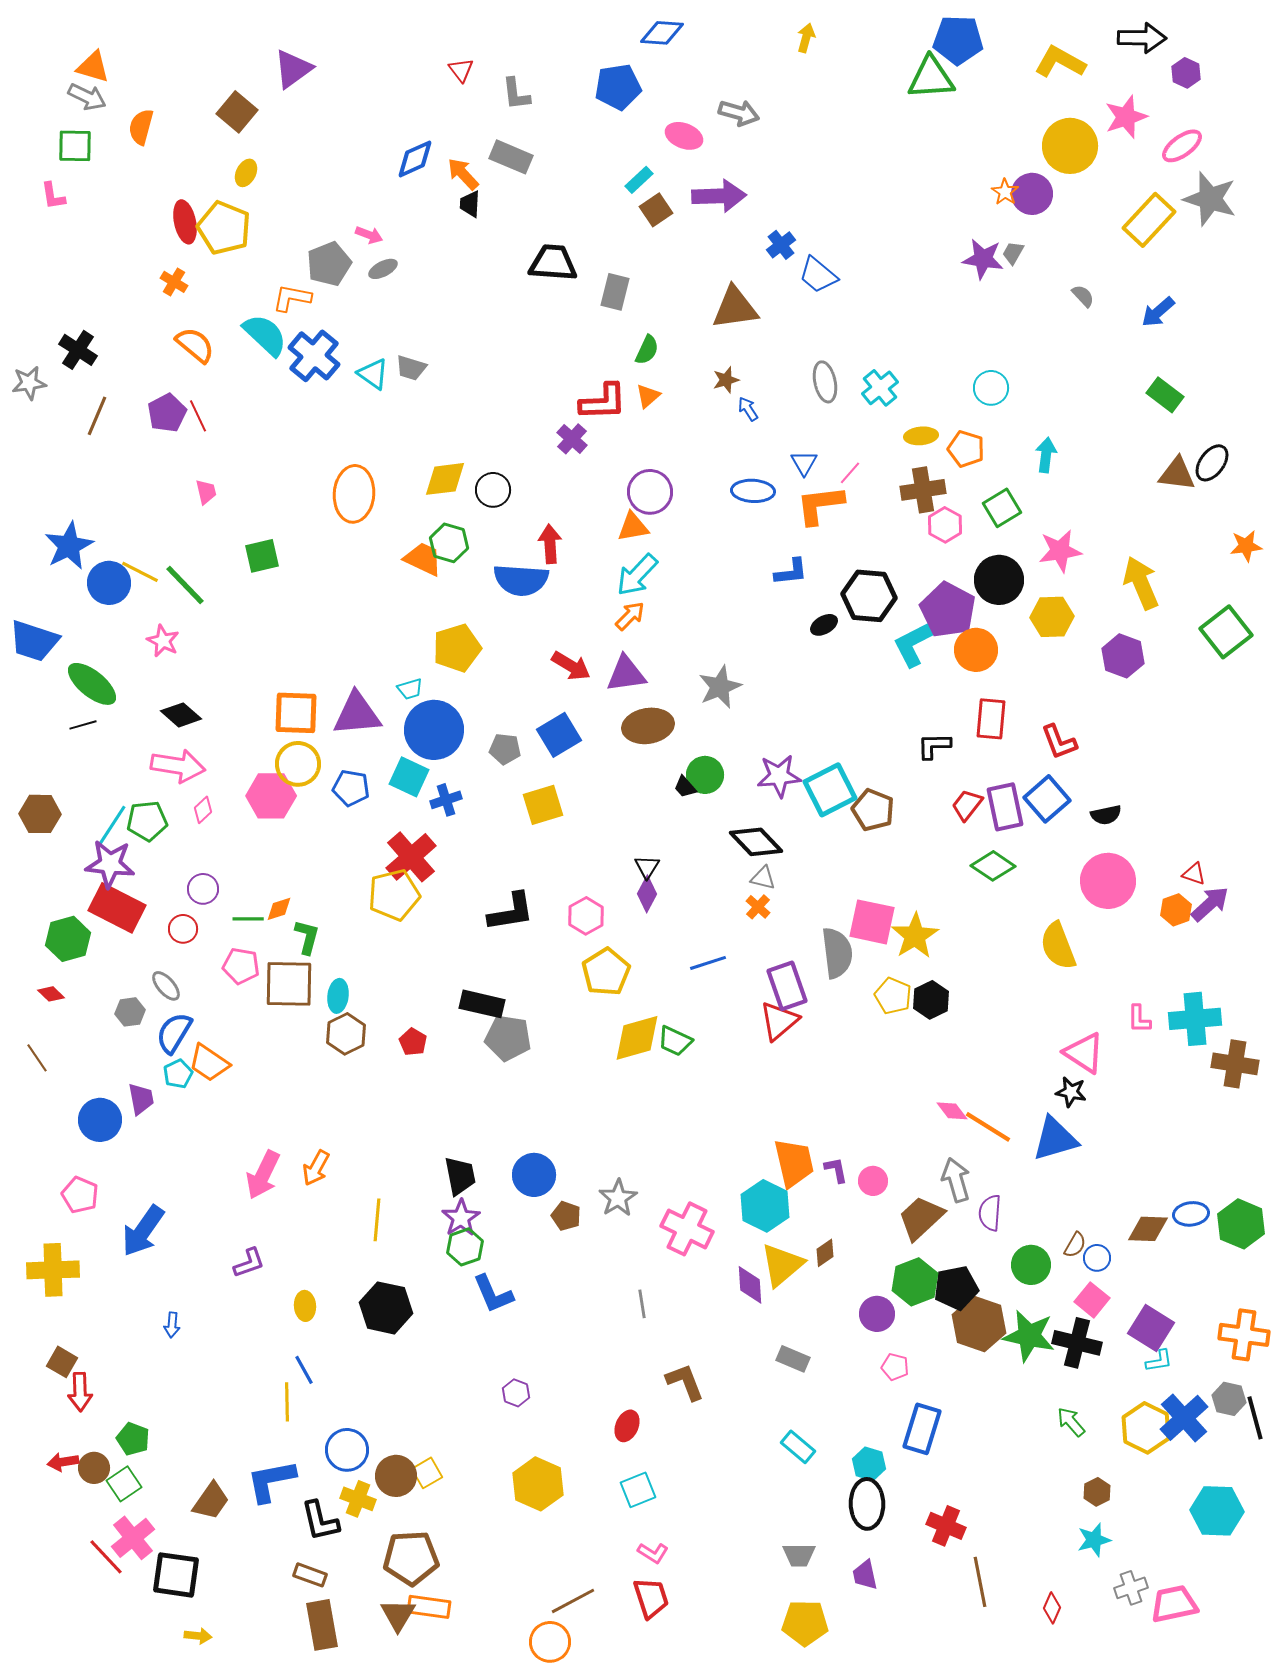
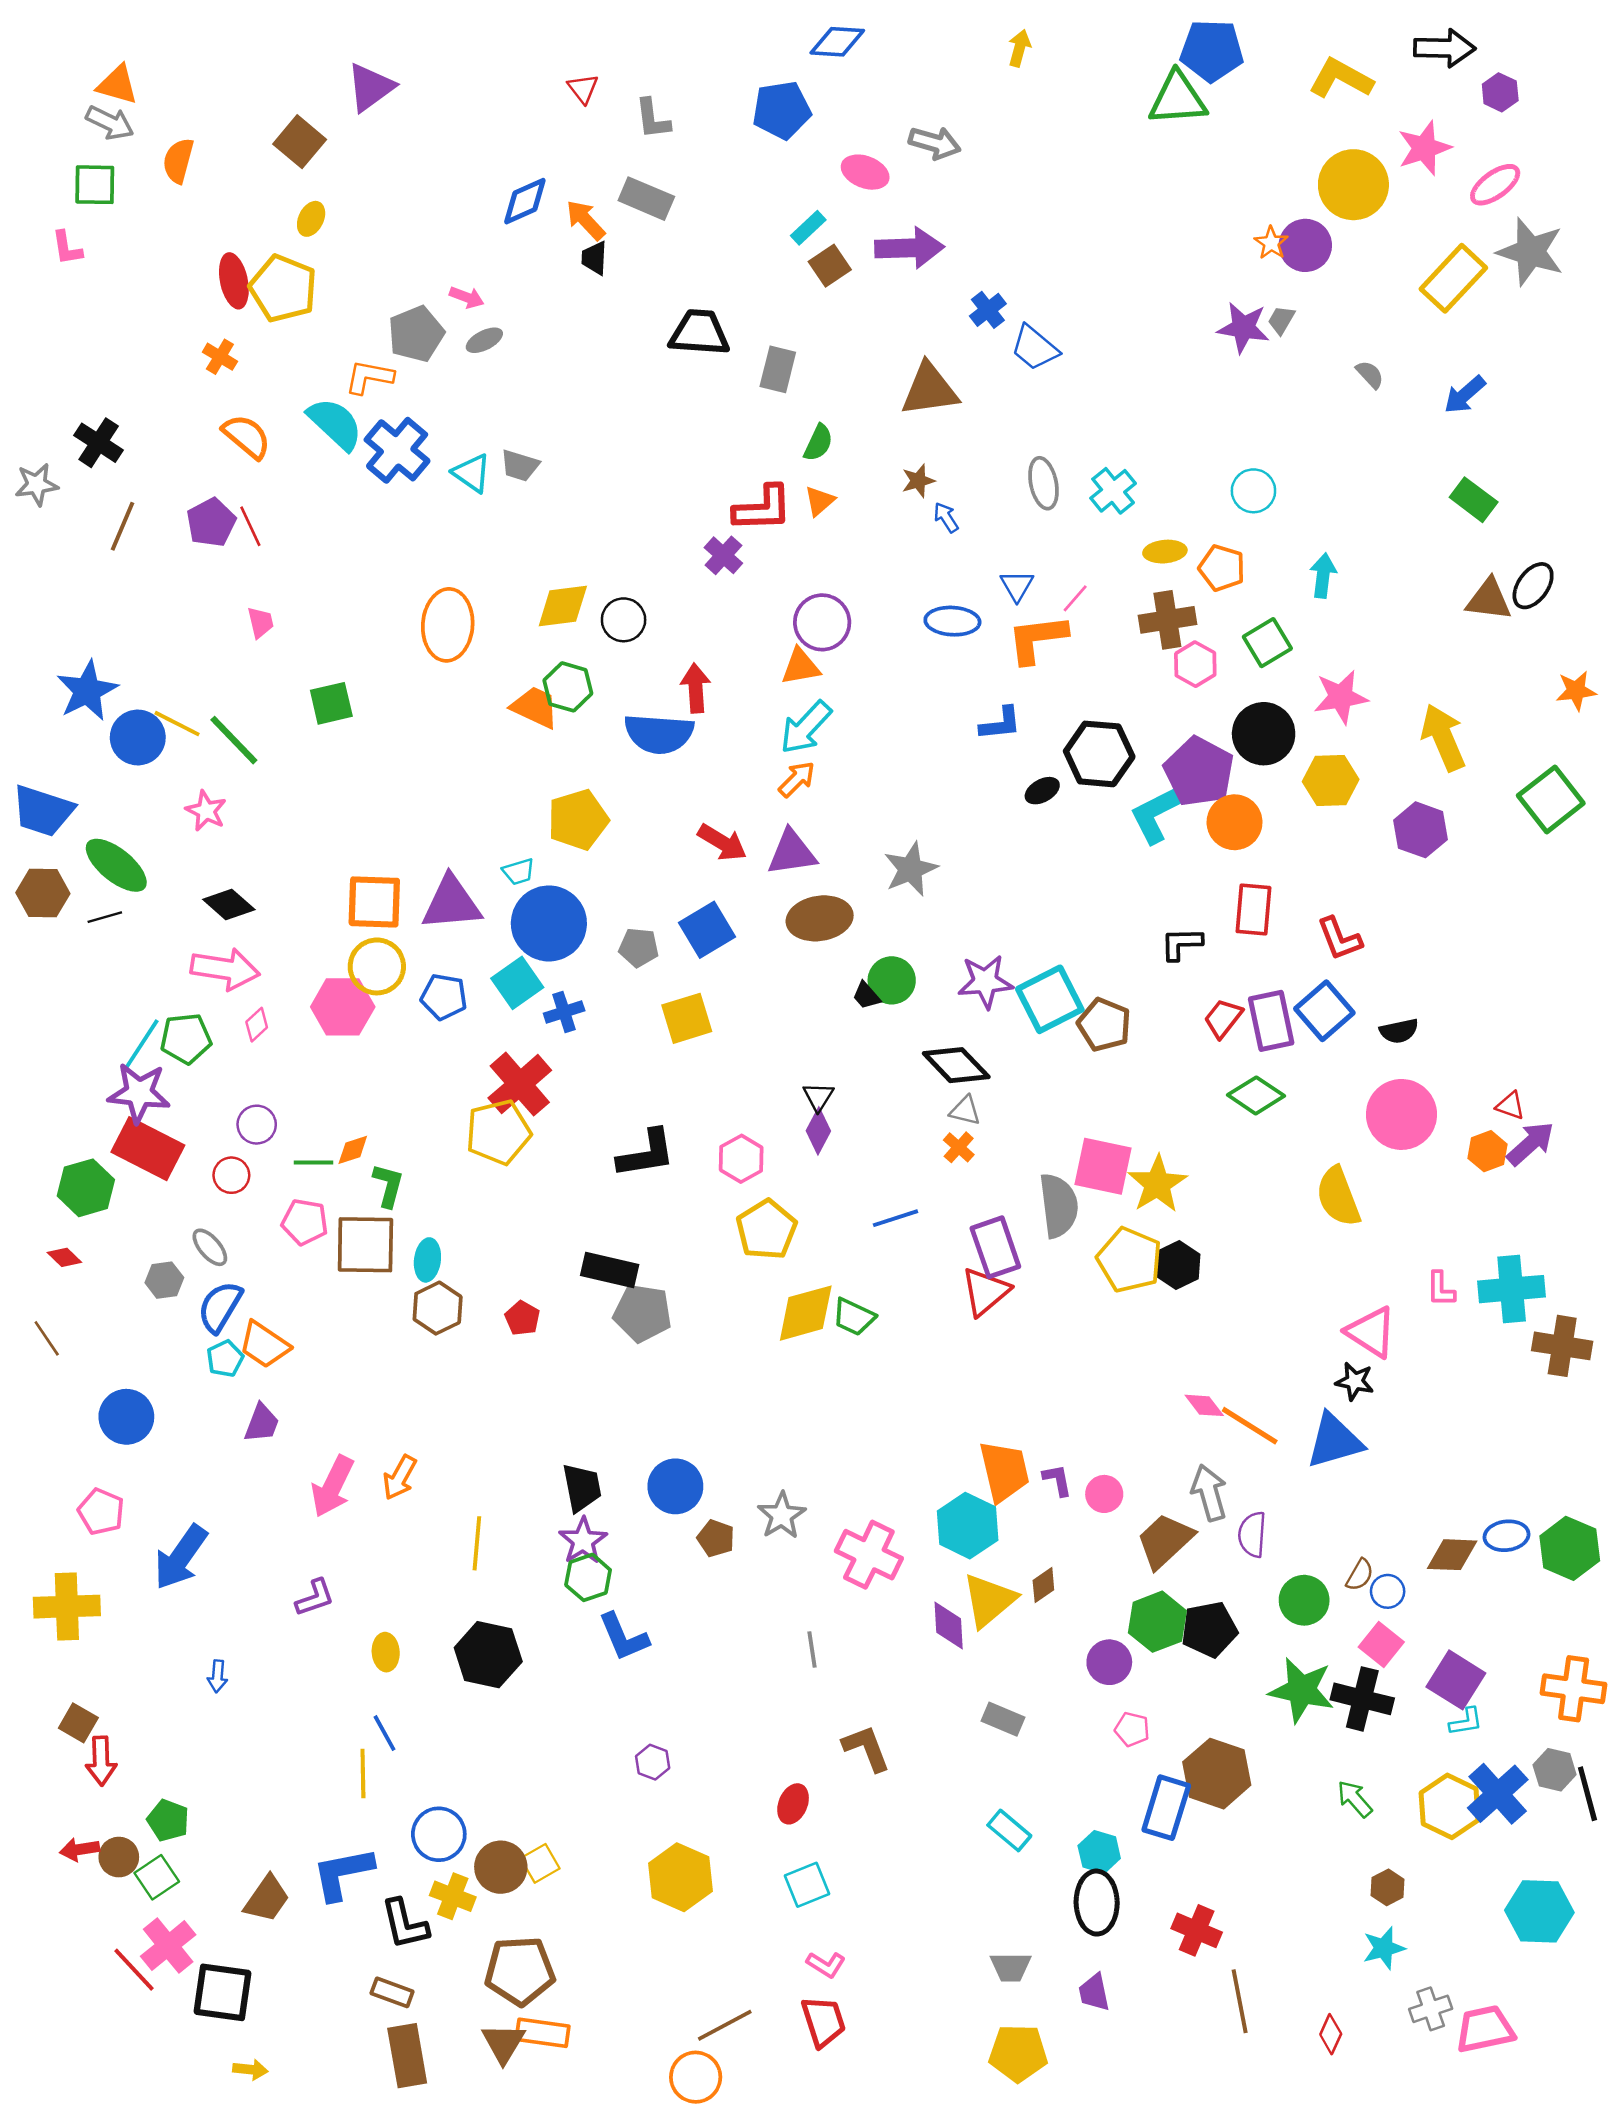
cyan square: (409, 777) -> (517, 983), turned 30
brown hexagon: (40, 814) -> (43, 893), moved
yellow pentagon: (893, 996) -> (1130, 1260), size x1.4
purple trapezoid: (141, 1099) -> (262, 1423), moved, turned 32
brown hexagon: (979, 1324) -> (1217, 1774), moved

